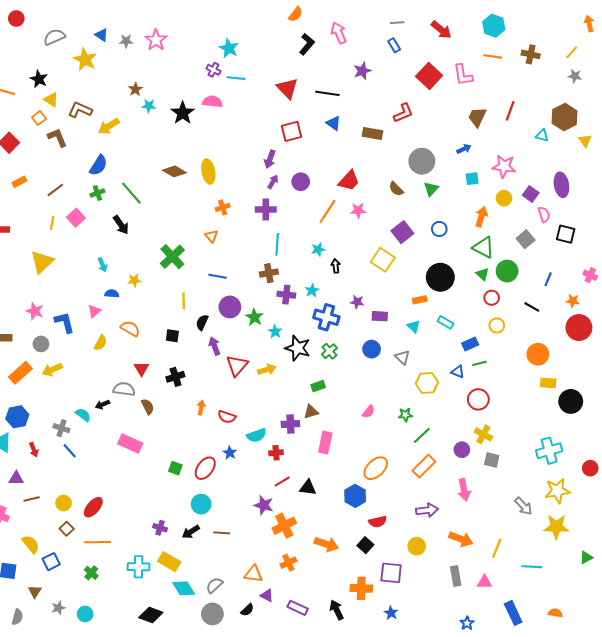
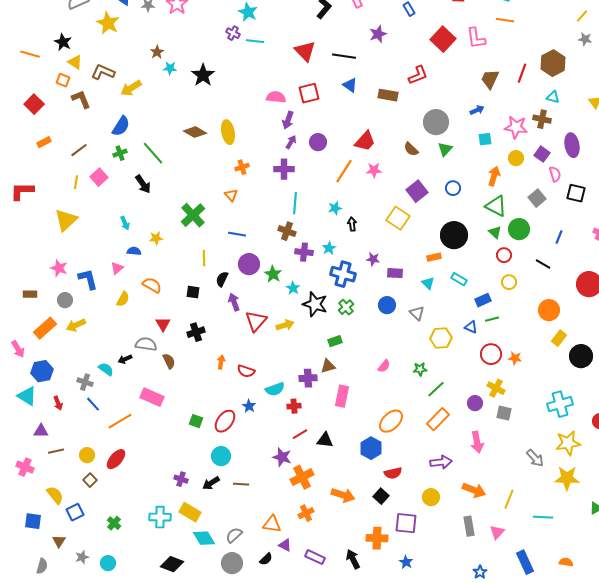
brown cross: (531, 54) -> (542, 119), moved
pink semicircle: (212, 102) -> (276, 97), moved
brown hexagon: (565, 117) -> (553, 63), moved
orange square: (39, 118) -> (63, 80), turned -32
brown cross: (269, 273) -> (287, 231), turned 30
orange star: (573, 301) -> (515, 358), moved
yellow rectangle: (548, 383) -> (559, 338), turned -56
orange line: (97, 542) -> (120, 421), moved, turned -30
pink triangle: (484, 582) -> (497, 532), turned -49

